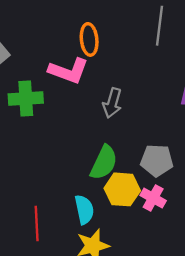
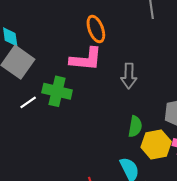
green cross: (26, 99) -> (57, 91), turned 32
green semicircle: (104, 163) -> (135, 126), size x0.7

